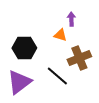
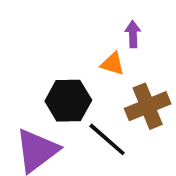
black hexagon: (24, 48) -> (68, 101), moved

